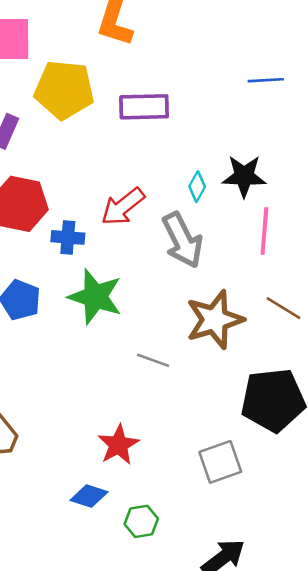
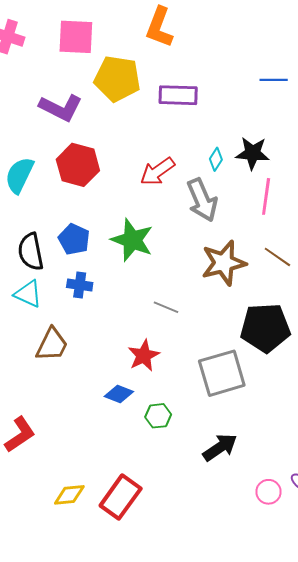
blue cross: (68, 237) -> (80, 285), moved
gray line: (153, 360) -> (166, 307), moved
gray square: (220, 462) -> (222, 373), size x1.4

